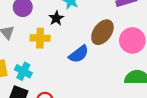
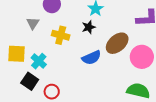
black star: (56, 18) -> (89, 27), moved

